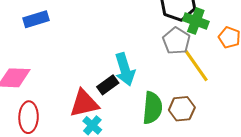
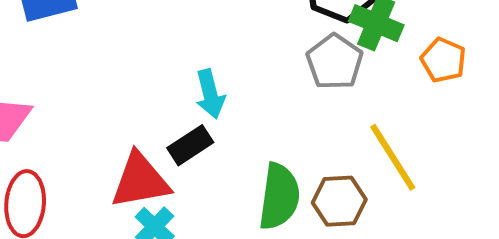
yellow line: (196, 65) -> (393, 157), moved
cyan arrow: (125, 69) -> (210, 94), moved, size x0.7

